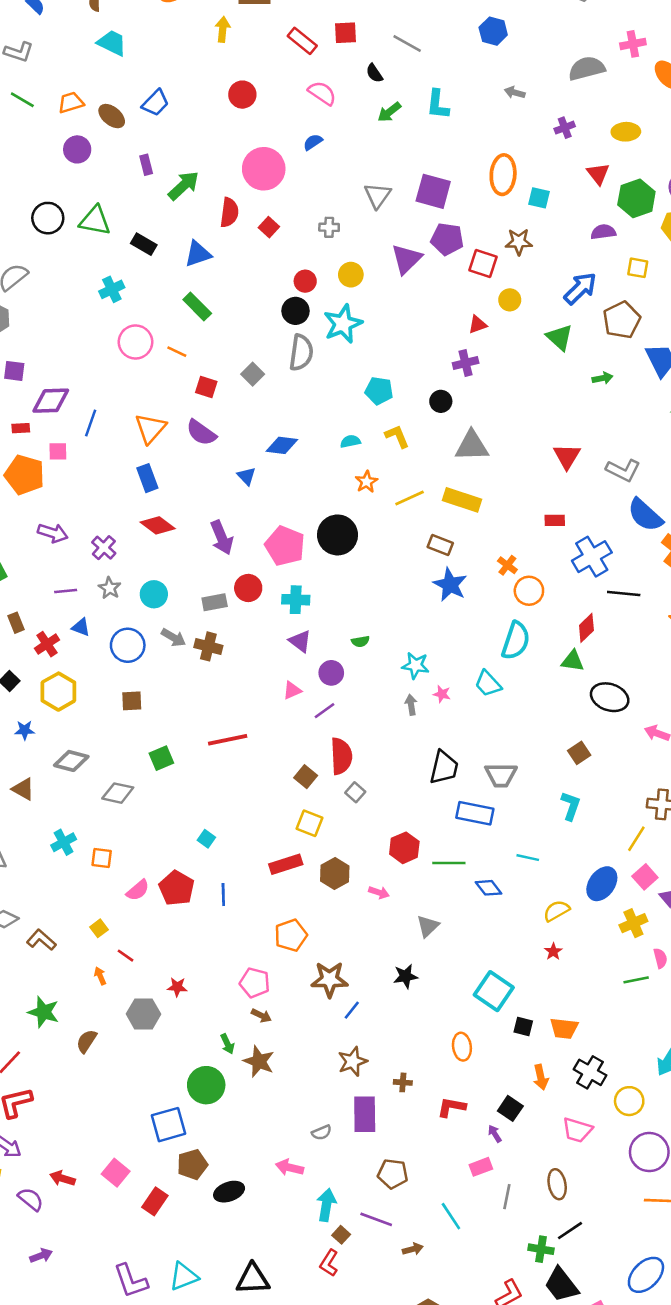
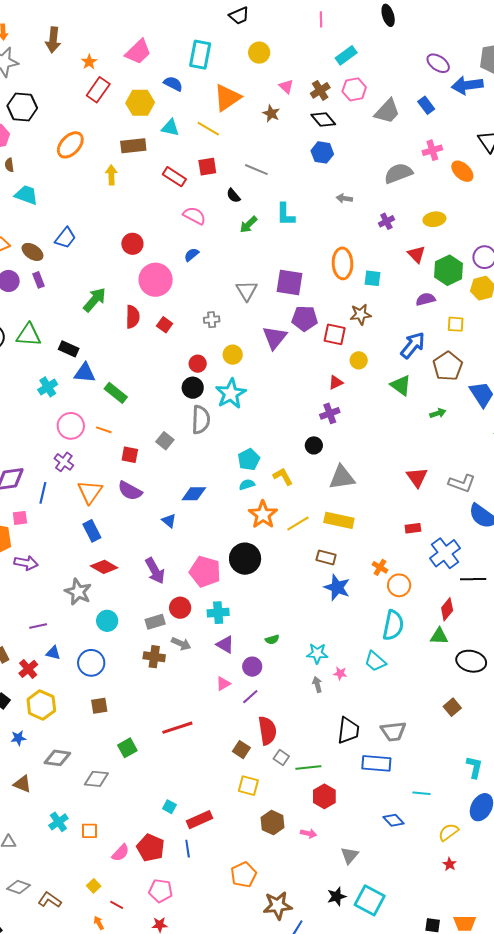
red circle: (242, 95) -> (132, 244), moved
purple rectangle: (146, 165) -> (39, 280), moved
blue triangle: (198, 254) -> (85, 373), moved, turned 30
cyan pentagon: (379, 391) -> (249, 460), moved, turned -30
orange star: (366, 482) -> (263, 515), size x1.6
purple arrow: (53, 533) -> (26, 563), moved
purple cross: (104, 548) -> (64, 462), moved
gray star: (110, 588) -> (78, 592), moved, size x1.5
gray arrow: (173, 637) -> (181, 644), moved
cyan L-shape: (571, 806) -> (474, 767), moved
green line: (449, 863) -> (308, 767), moved
red rectangle: (286, 864) -> (199, 820), moved
pink pentagon: (255, 983) -> (161, 891), moved
cyan square: (494, 991) -> (370, 900), moved

